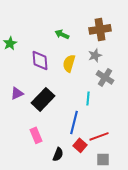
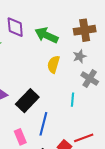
green arrow: (62, 34) -> (46, 35), size x1.6
purple diamond: (40, 60) -> (15, 27), moved
blue line: (74, 122) -> (43, 124), moved

